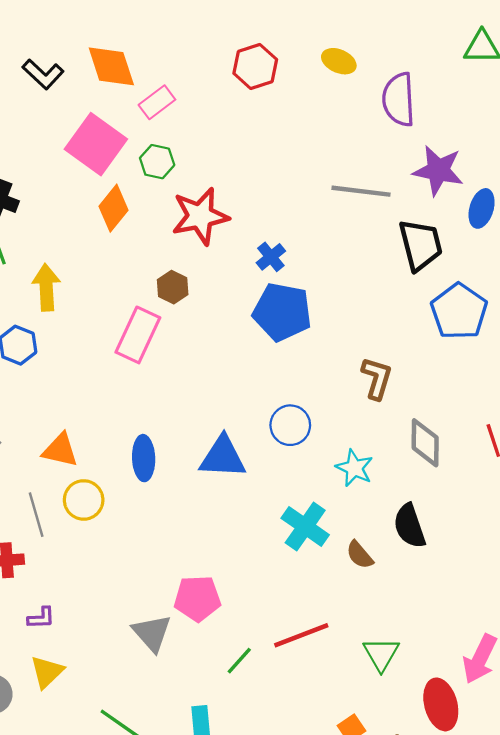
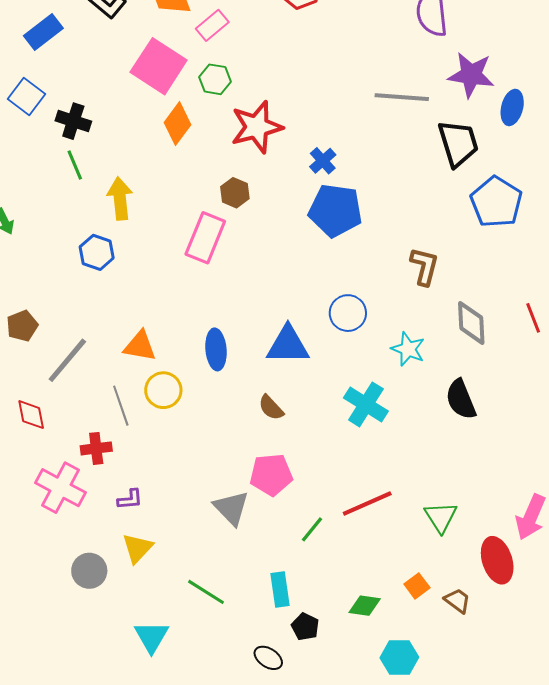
brown semicircle: (360, 555) -> (271, 408), moved

